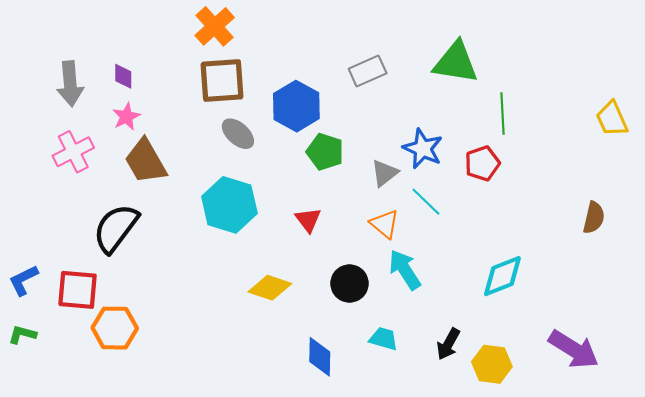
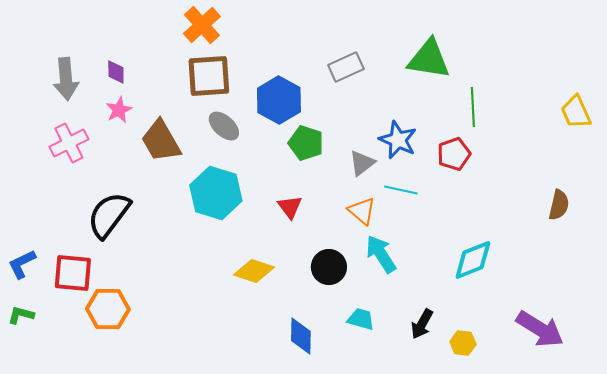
brown trapezoid: (146, 161) -> (161, 141), moved
cyan line: (426, 202) -> (401, 190), turned -32
yellow hexagon: (492, 364) -> (463, 343), size x0.7

